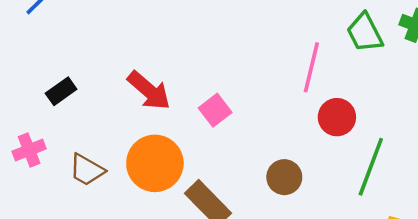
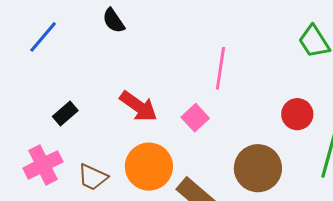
pink line: (311, 67) -> (220, 68), moved
pink cross: (29, 150) -> (43, 165), size x1.4
brown circle: (284, 177) -> (258, 168), size x1.6

